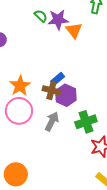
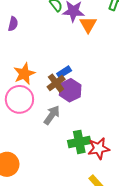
brown cross: (51, 90) -> (56, 83), turned 30
green cross: (86, 122) -> (79, 142), moved

